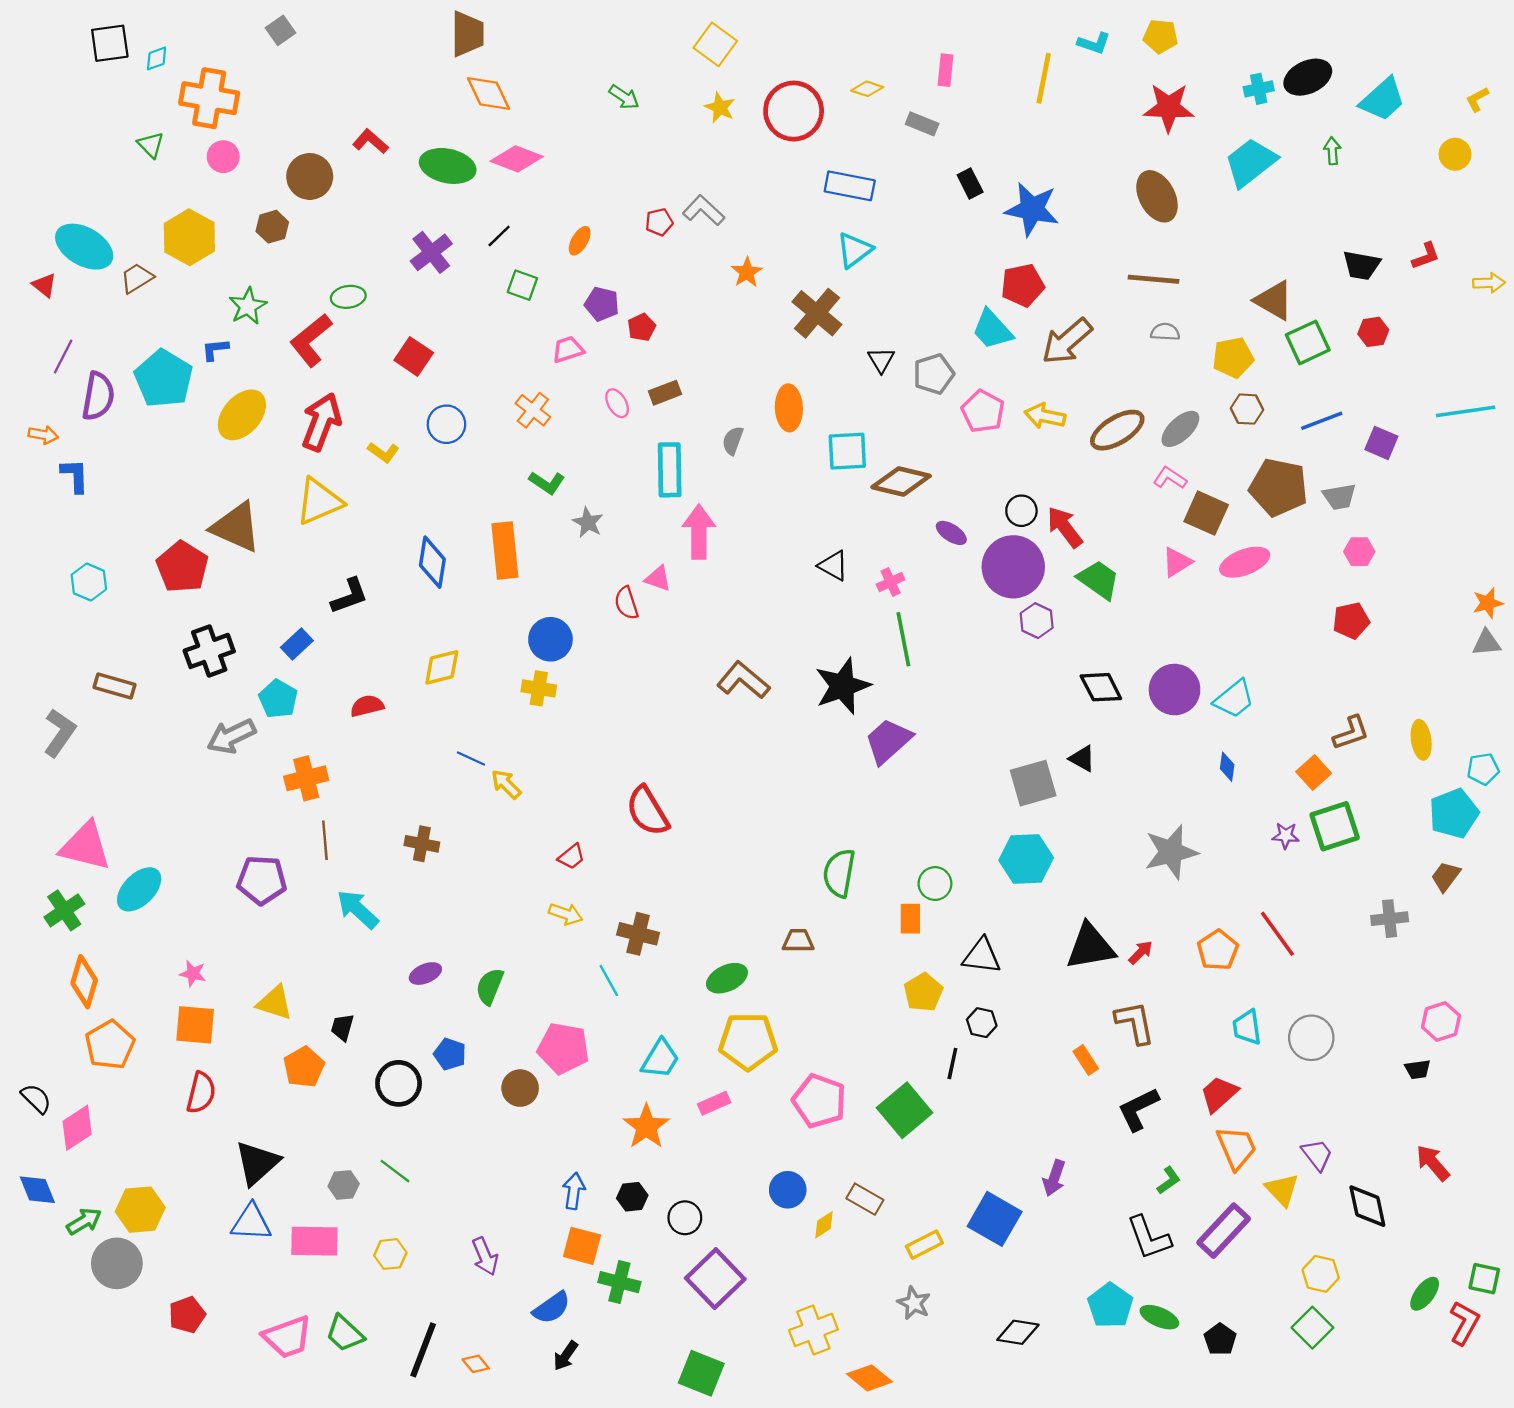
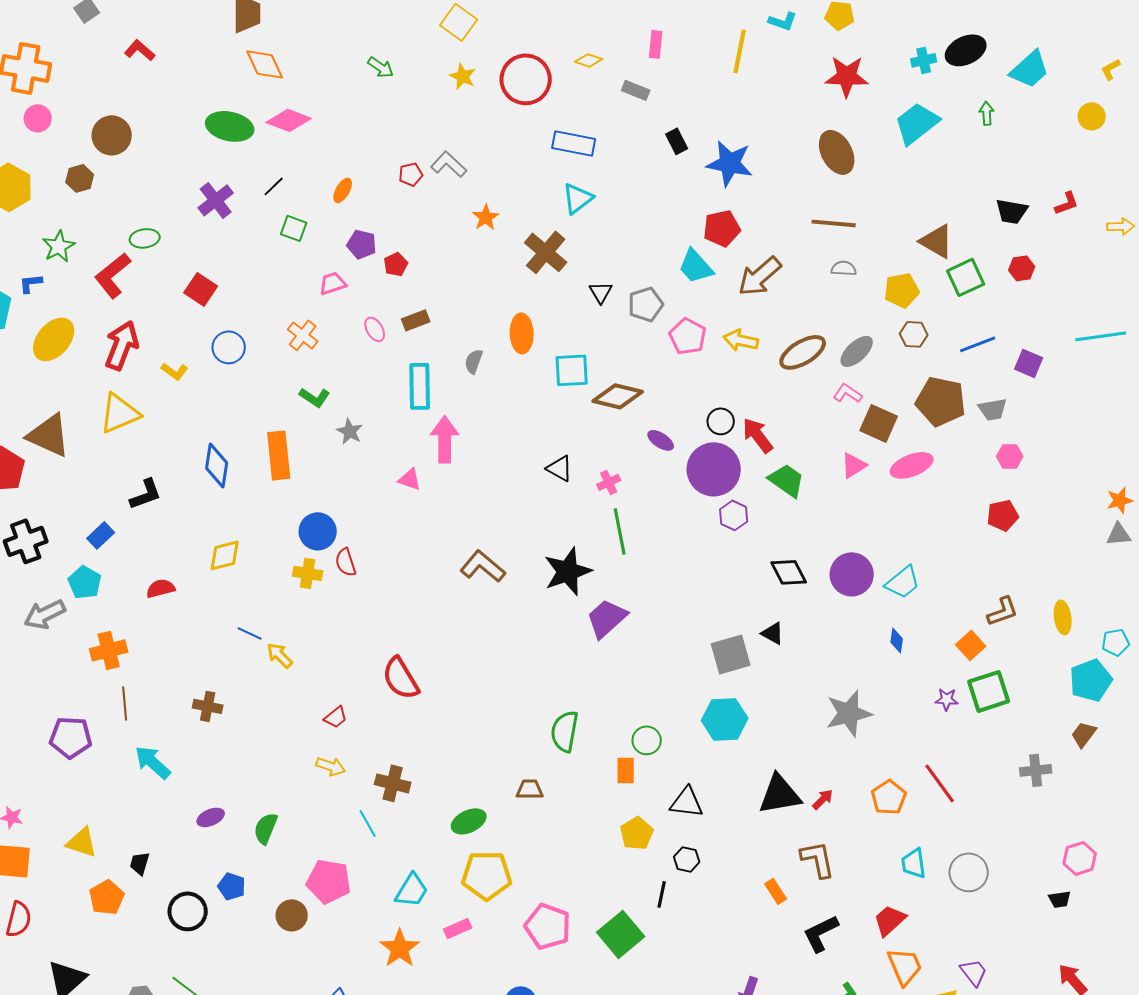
red L-shape: (370, 141) -> (140, 50), moved
red semicircle: (626, 603) -> (346, 562), moved

